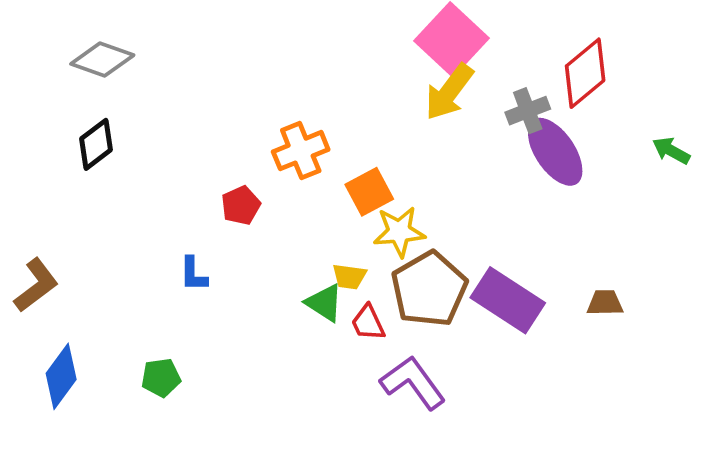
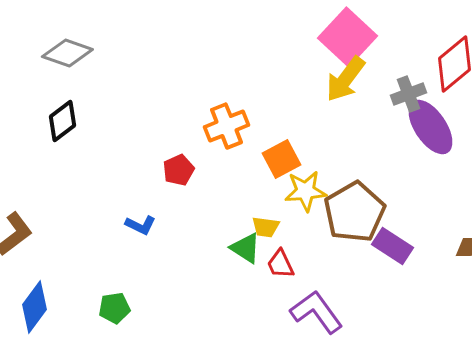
blue L-shape: (193, 274) -> (140, 225), turned -64
brown pentagon: (429, 289) -> (354, 212), moved
purple rectangle: (508, 300) -> (392, 246), size x0.7

